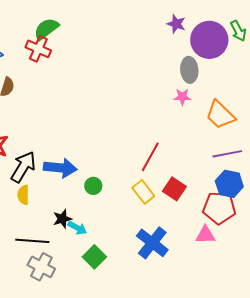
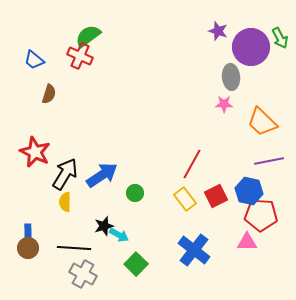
blue arrow: (60, 168) -> (102, 175), turned -40
blue hexagon: (229, 184) -> (249, 191), moved
red square: (174, 189) -> (216, 196), turned 30

